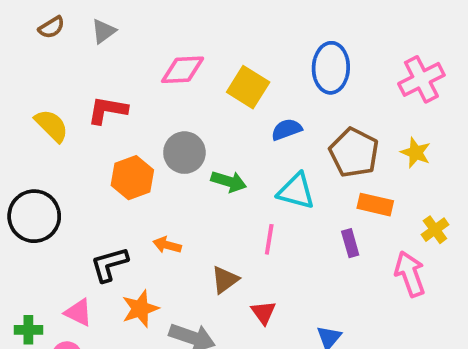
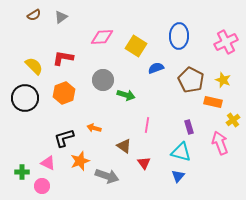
orange hexagon: (132, 178) -> (64, 93), moved
cyan triangle: (296, 191) -> (181, 152), moved
orange rectangle: (375, 205) -> (213, 102), moved
black circle: (34, 216) -> (25, 98), moved
brown triangle: (225, 280) -> (124, 146), turned -49

